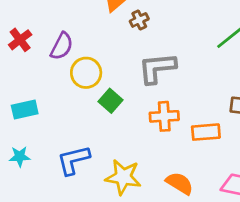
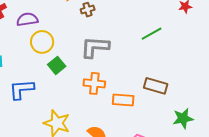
purple semicircle: (62, 46) -> (27, 19), turned -135
blue L-shape: (73, 160) -> (22, 89), moved

